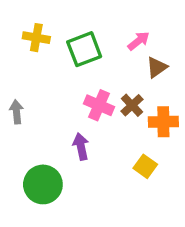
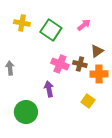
green square: (84, 49) -> (51, 30), turned -35
brown triangle: (157, 67) -> (97, 51), moved
brown cross: (132, 105) -> (80, 64), turned -32

